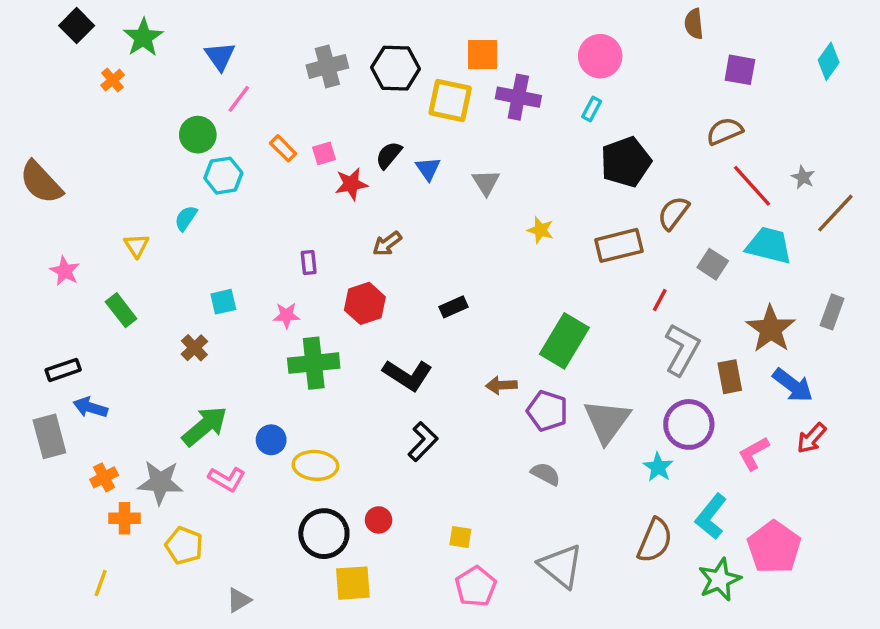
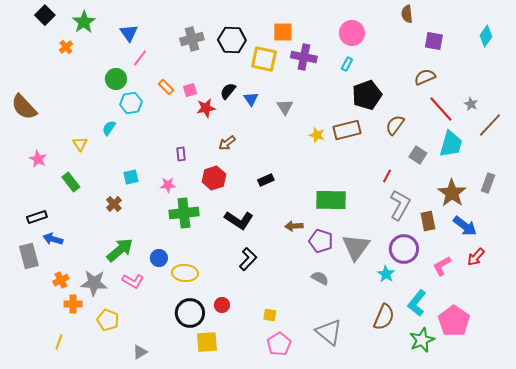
brown rectangle: (619, 245) -> (347, 130), moved
cyan trapezoid: (769, 245) -> (451, 144), turned 92
green rectangle: (564, 341) -> (331, 200), turned 60

